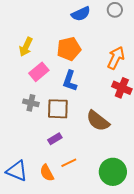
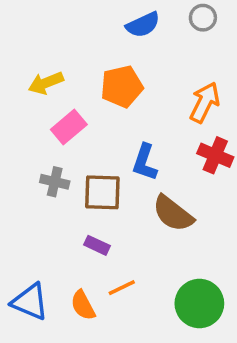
yellow arrow: (26, 47) -> (46, 83), turned 42
blue L-shape: (70, 81) -> (145, 162), moved
purple rectangle: (55, 139) -> (97, 245), turned 56

